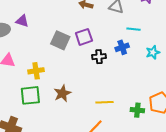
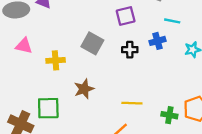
purple square: (84, 37) -> (126, 16), moved
gray square: (60, 40) -> (92, 43), moved
green square: (30, 95) -> (48, 108), moved

